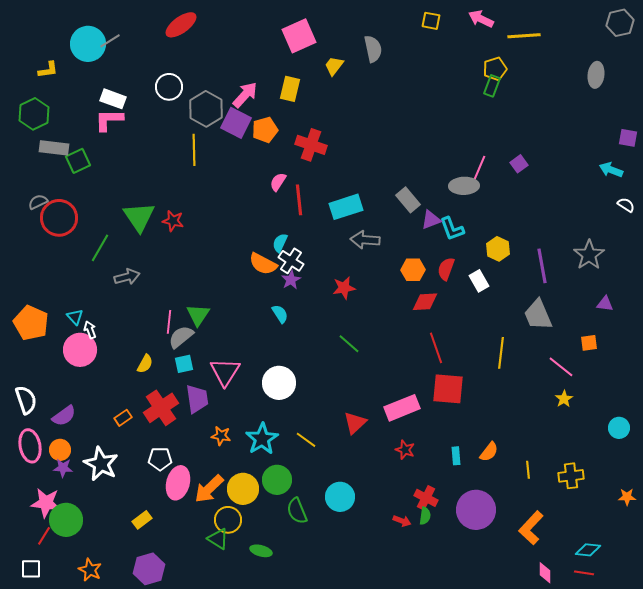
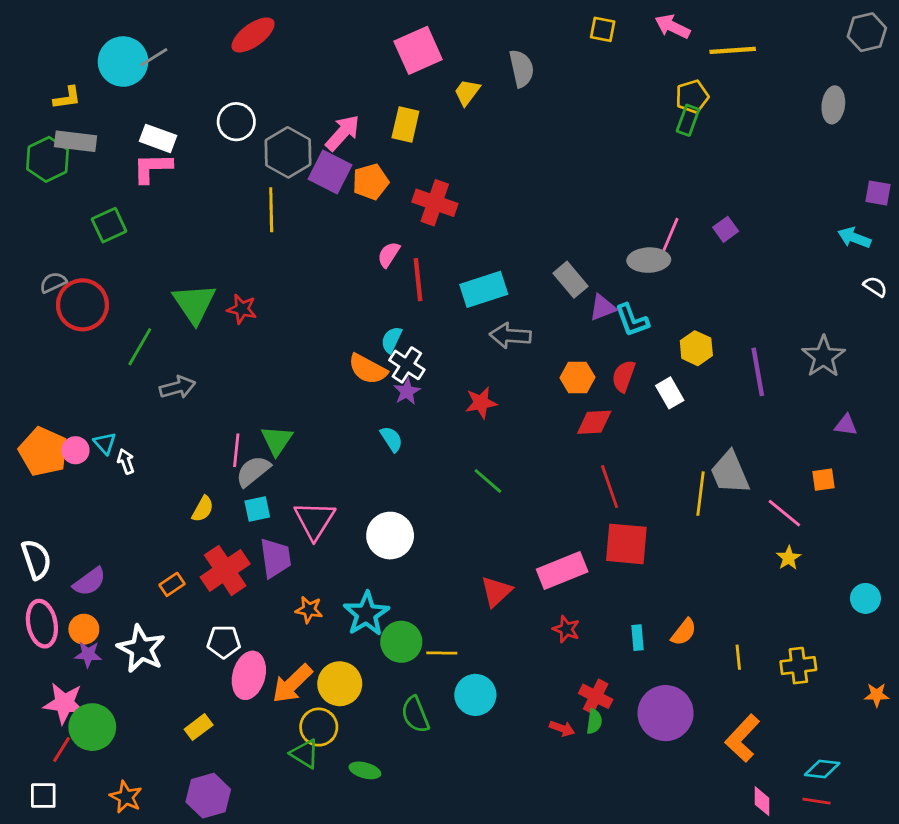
gray rectangle: (54, 148) -> (75, 141), moved
gray trapezoid: (538, 315) -> (730, 473), moved
pink circle: (80, 350) -> (75, 450), moved, size x0.6
yellow line: (306, 440) -> (442, 653), moved, turned -35
green circle: (277, 480) -> (401, 642), moved

